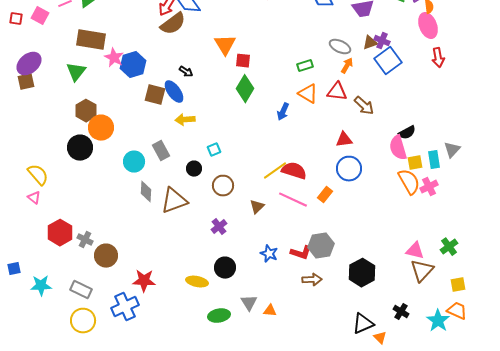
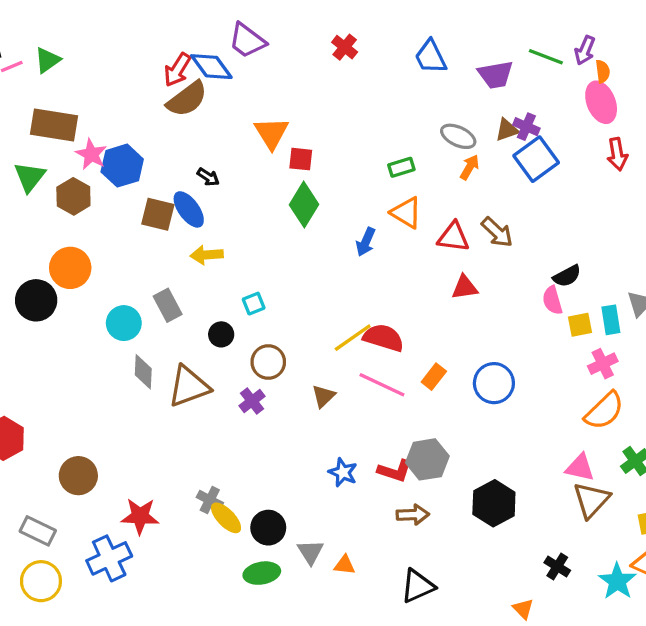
red triangle: (337, 92) -> (453, 237), moved
brown hexagon: (86, 111) -> (73, 196), moved
pink semicircle: (398, 148) -> (552, 300), size x0.7
blue circle: (349, 169) -> (494, 383), moved
orange semicircle: (409, 182) -> (604, 411), moved, turned 76
purple cross: (219, 227) -> (252, 401), moved
gray cross: (85, 240) -> (210, 500), moved
black circle: (225, 268) -> (268, 528), moved
yellow ellipse: (197, 282) -> (226, 518), turned 35
black triangle: (363, 324) -> (418, 586), moved

